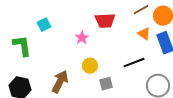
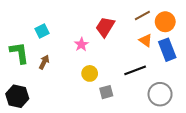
red trapezoid: (105, 21) -> (105, 27), turned 125
brown arrow: (60, 82) -> (44, 62), moved, size x0.6

